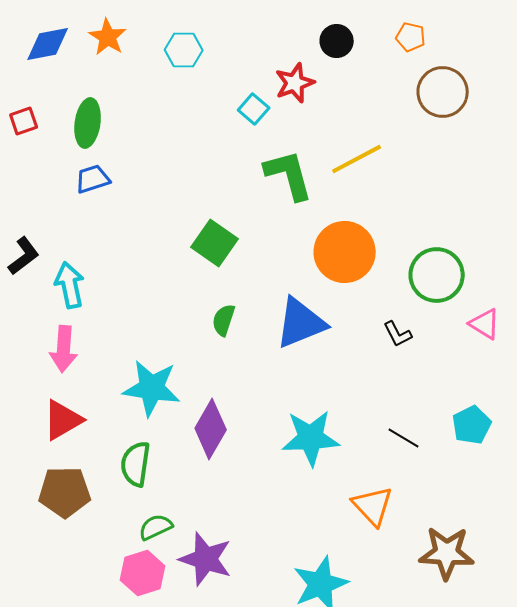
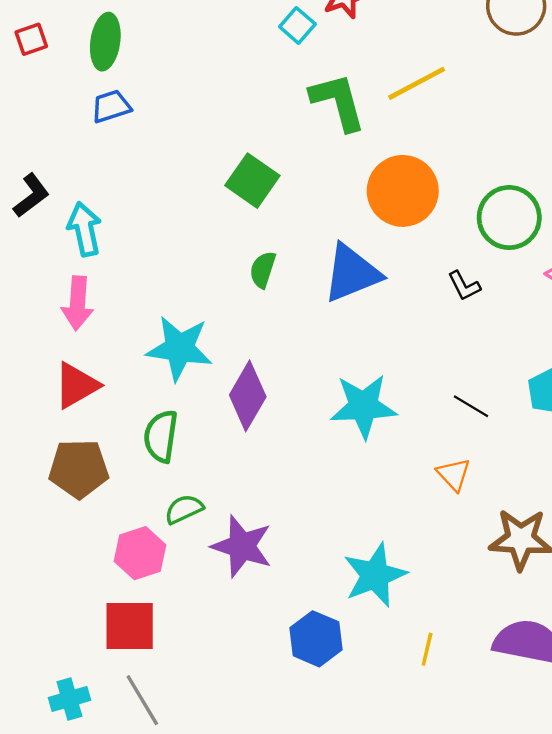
orange triangle: (373, 506) -> (454, 474), moved, size x0.7
pink hexagon: (143, 573) -> (140, 553), moved

